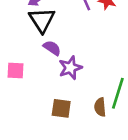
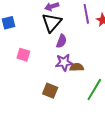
purple semicircle: (52, 48) -> (61, 41), moved, turned 64
brown semicircle: (100, 107) -> (77, 67), moved, turned 80

